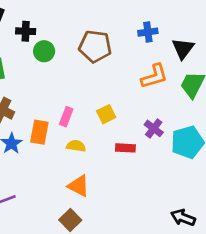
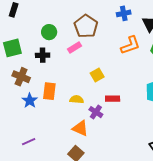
black cross: (26, 31) -> (43, 55), moved
brown pentagon: (95, 46) -> (86, 26), turned 30
pink rectangle: (66, 117) -> (74, 48), moved, turned 40
purple cross: (154, 128) -> (96, 112), moved

